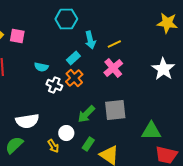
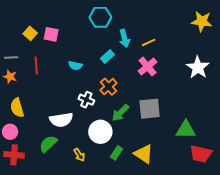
orange cross: (74, 78) -> (108, 87), moved
white cross: (54, 85) -> (86, 100), moved
white circle: (66, 133) -> (100, 132), size x1.5
green rectangle: (88, 144) -> (116, 153), moved
yellow arrow: (53, 146) -> (79, 155), moved

